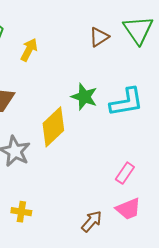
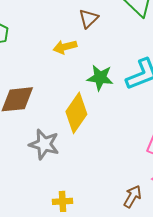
brown triangle: (99, 37) -> (89, 19), moved
yellow arrow: (29, 50) -> (65, 47), moved, turned -120

